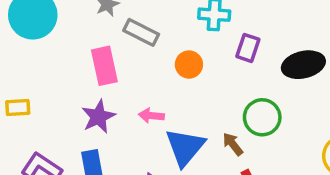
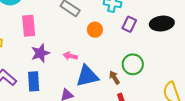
black ellipse: (303, 65) -> (162, 24), moved
pink rectangle: (104, 66) -> (29, 26), moved
blue triangle: (185, 147) -> (87, 76), turned 30

